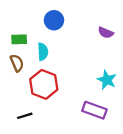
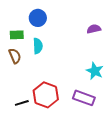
blue circle: (54, 20) -> (38, 18), moved
purple semicircle: (106, 33) -> (94, 29), turned 144
red hexagon: (44, 84) -> (46, 95), moved

